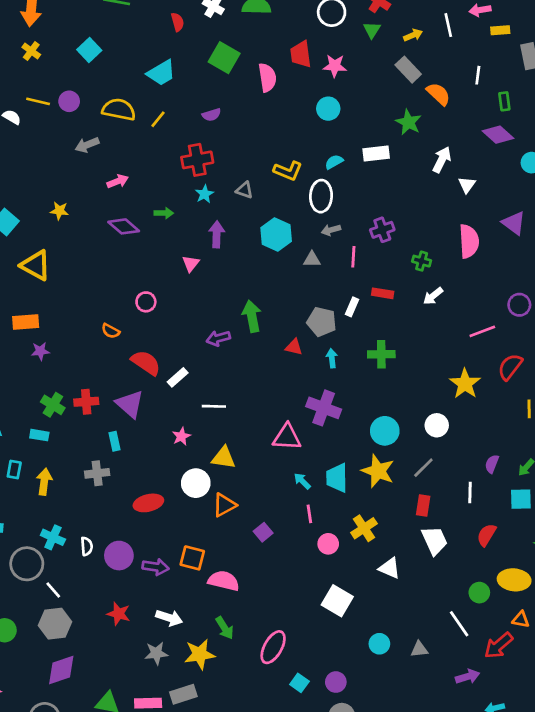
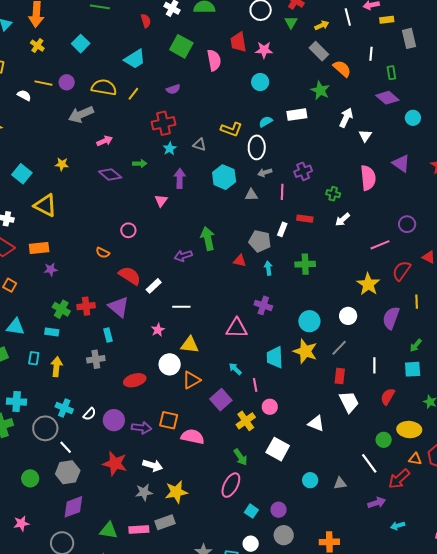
gray arrow: (87, 145) -> (81, 114), size x1.4
purple cross: (324, 408) -> (263, 305), size x0.7
purple semicircle: (492, 464) -> (391, 318), moved, size x1.6
cyan arrow: (302, 481) -> (235, 369), moved
yellow cross: (364, 528) -> (246, 421), moved
purple square: (263, 532) -> (221, 400), size x1.5
white semicircle: (87, 546) -> (90, 414), turned 48
red star: (119, 614) -> (115, 464), size x1.4
green arrow: (225, 628) -> (241, 457), moved

